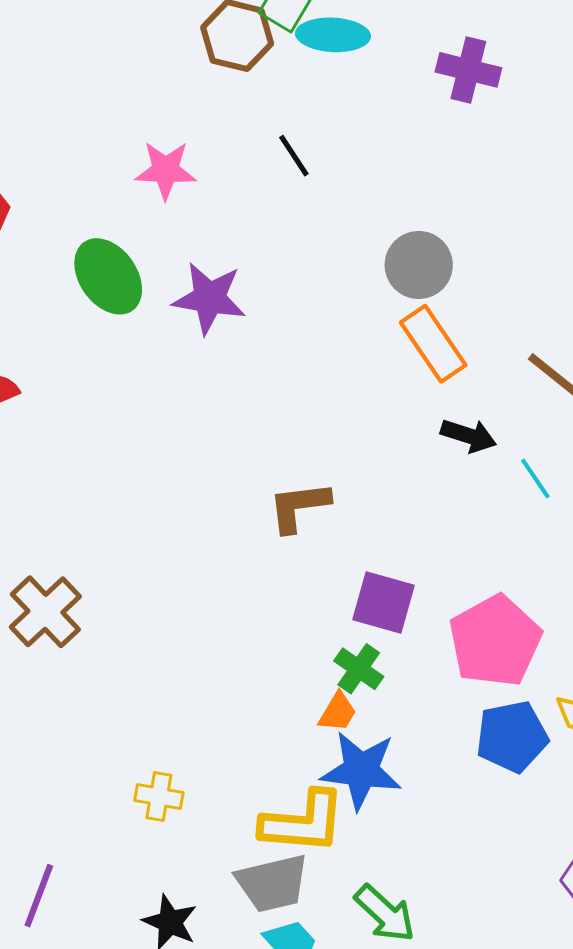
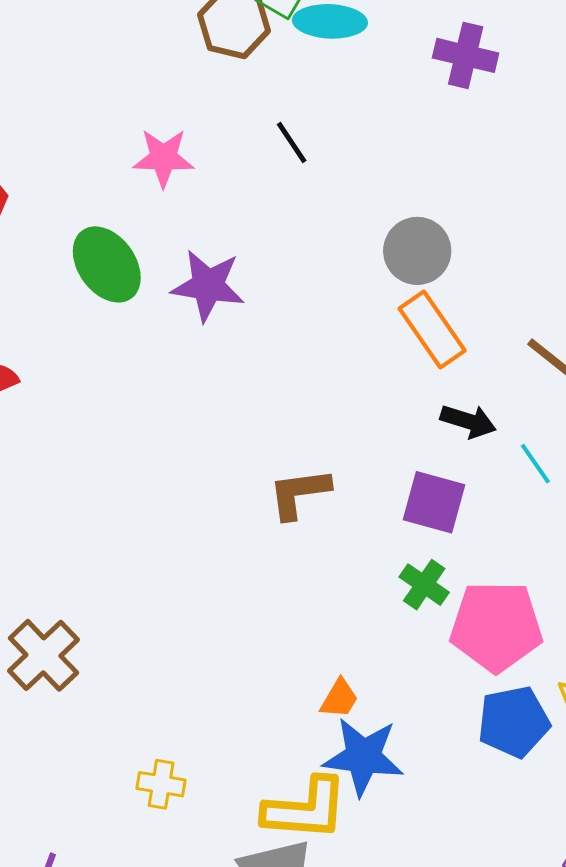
purple square: (383, 602) -> (434, 502), moved
brown cross: (45, 612) -> (43, 655), moved
pink pentagon: (495, 641) -> (496, 626), turned 30
green cross: (359, 669) -> (424, 585), moved

